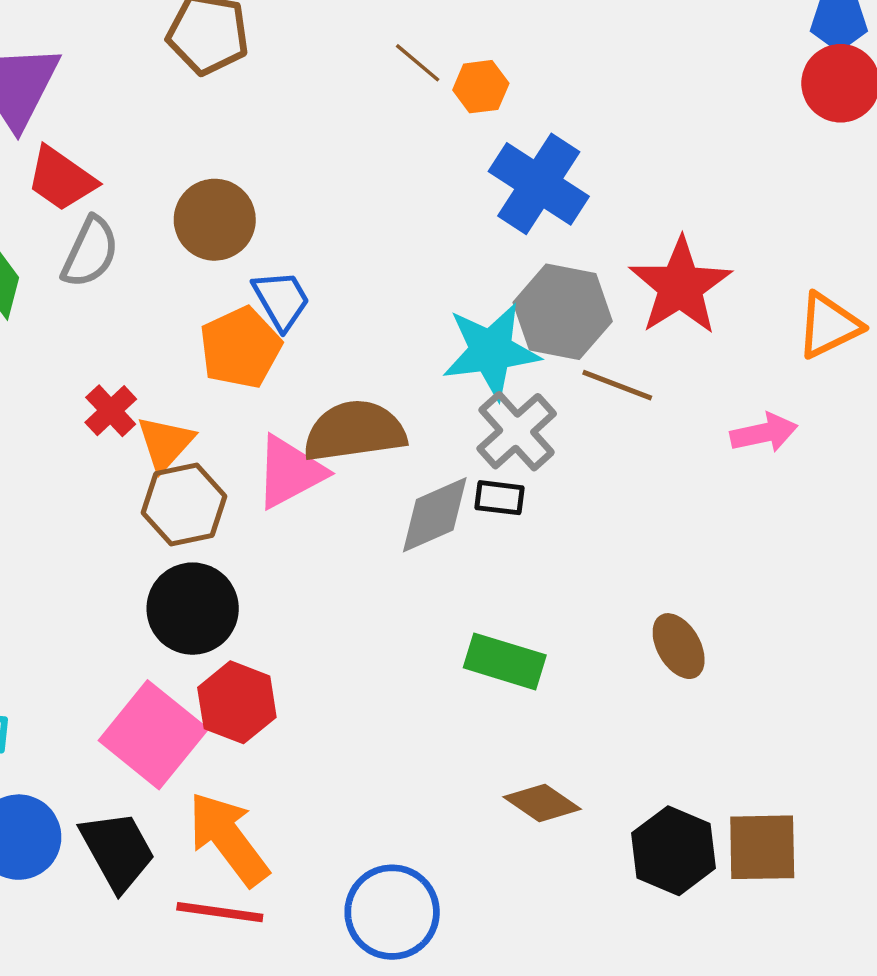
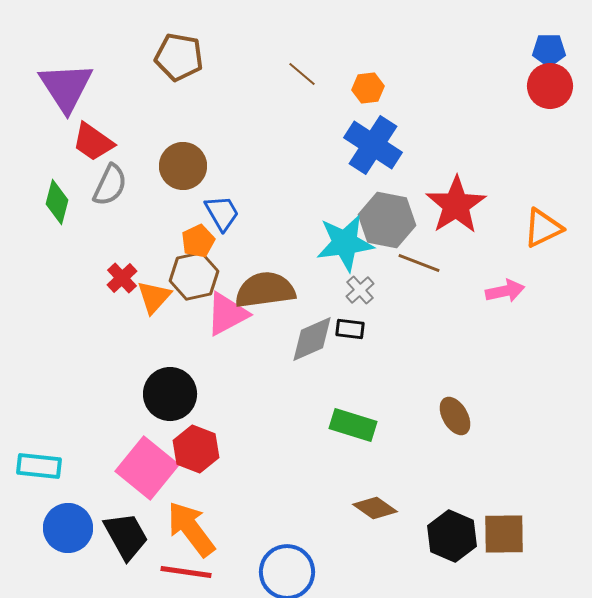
orange hexagon: (481, 87) -> (368, 88), moved
orange pentagon: (240, 348) -> (198, 241), size x0.7
gray cross: (517, 431) -> (360, 290), size x0.6
brown hexagon: (184, 505) -> (194, 276), moved

